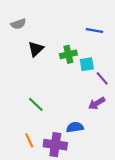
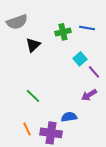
gray semicircle: (18, 24) -> (17, 22), size x1.5
green cross: (68, 54) -> (63, 32), moved
cyan square: (87, 64) -> (80, 59), turned -32

